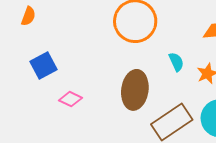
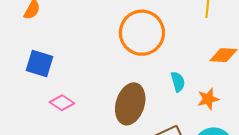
blue square: (44, 66) -> (39, 63), turned 36

